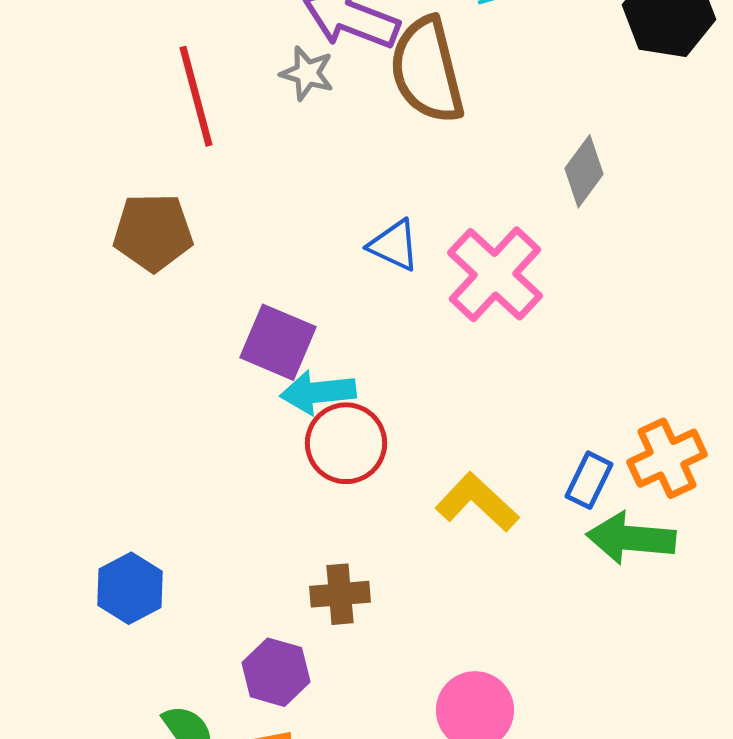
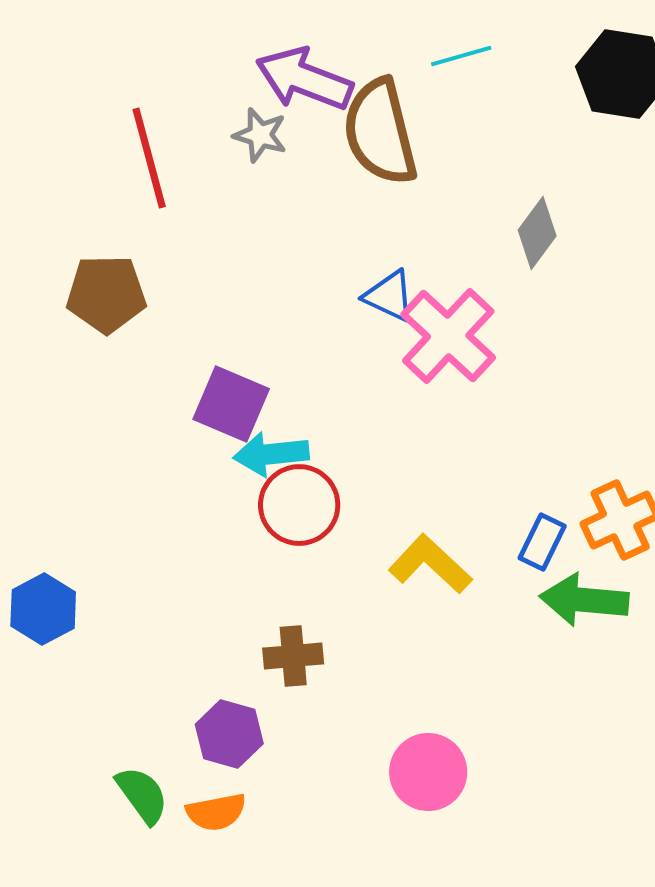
blue triangle: (394, 245) -> (389, 296), moved
blue hexagon: (130, 588) -> (43, 609), moved

